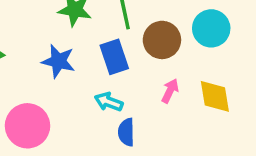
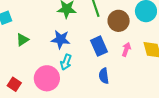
blue rectangle: (114, 57) -> (99, 46), moved
cyan arrow: (109, 102) -> (66, 62), moved, turned -84

